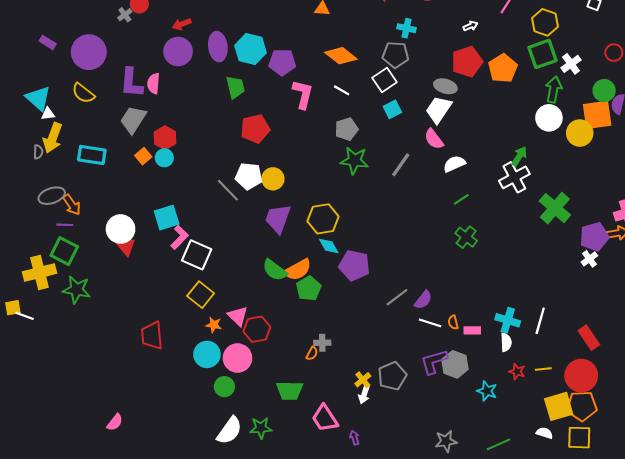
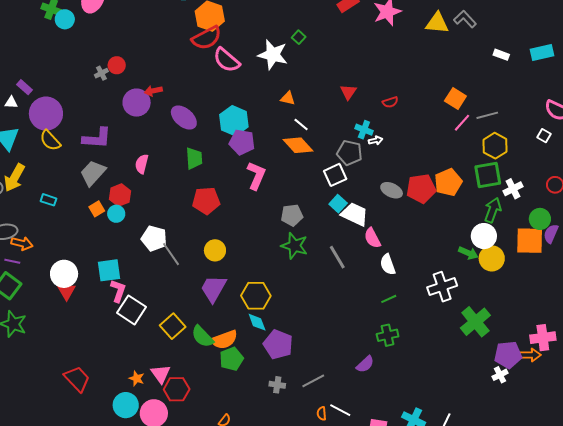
white arrow: (471, 26) -> (376, 140), moved
purple ellipse: (218, 47) -> (184, 117), turned -52
cyan hexagon: (250, 49) -> (234, 121), moved
purple circle: (178, 51) -> (137, 103), moved
purple circle: (89, 52) -> (46, 114), moved
red pentagon: (467, 62) -> (421, 188), moved
purple L-shape: (131, 83) -> (97, 138), turned -100
pink semicircle: (153, 83) -> (142, 164), moved
white line: (342, 90) -> (301, 124), moved
cyan square: (392, 109) -> (338, 204), turned -30
white trapezoid: (439, 109) -> (355, 214), moved, turned 72
white triangle: (48, 114) -> (11, 102), moved
yellow circle: (580, 133) -> (492, 258), moved
cyan rectangle: (92, 155) -> (49, 200), size x0.6
green arrow: (519, 156) -> (468, 253), moved, turned 72
white semicircle: (454, 164) -> (388, 264), turned -95
gray line: (401, 165) -> (337, 257), turned -75
white pentagon: (249, 176) -> (154, 238), moved
orange arrow: (72, 205) -> (22, 243), turned -50
pink L-shape: (180, 237) -> (118, 291), turned -35
green cross: (466, 237) -> (388, 335), turned 30
yellow square: (201, 295) -> (173, 326), moved
purple semicircle: (423, 300) -> (365, 364), moved
orange semicircle: (453, 322) -> (322, 413), moved
red trapezoid: (152, 336) -> (77, 379), turned 132
gray cross: (322, 343) -> (277, 385), moved

